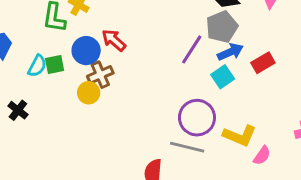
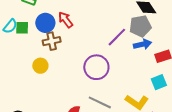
cyan square: (223, 77) -> (159, 82), moved
yellow circle: (89, 93) -> (40, 66), moved
purple circle: (197, 118) -> (96, 67), moved

